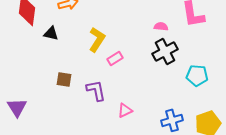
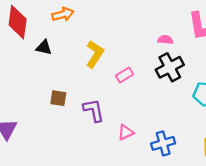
pink rectangle: (115, 58) -> (125, 75), moved
blue cross: (172, 120) -> (163, 143), moved

